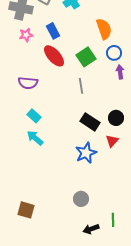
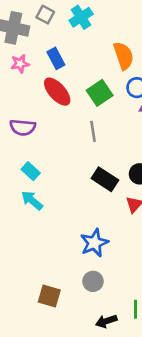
blue star: (86, 153) -> (94, 243), moved
brown square: (26, 210) -> (49, 296), moved

